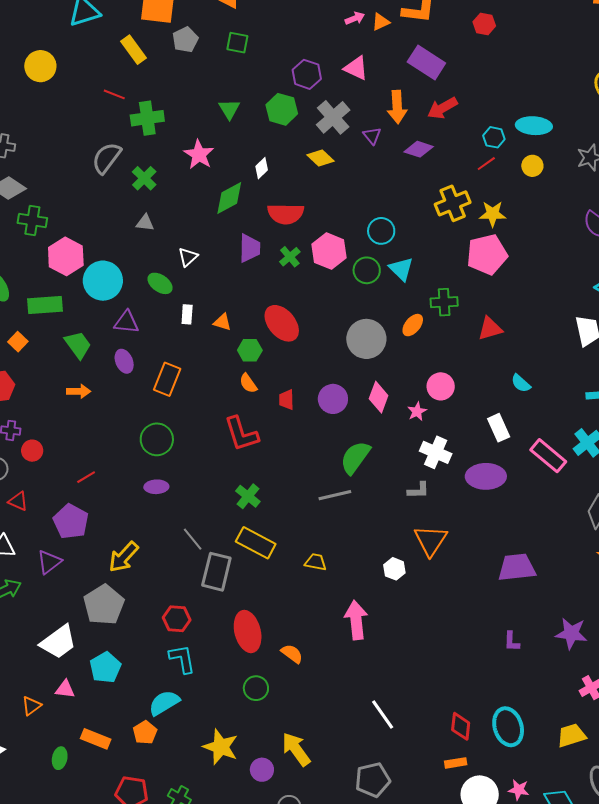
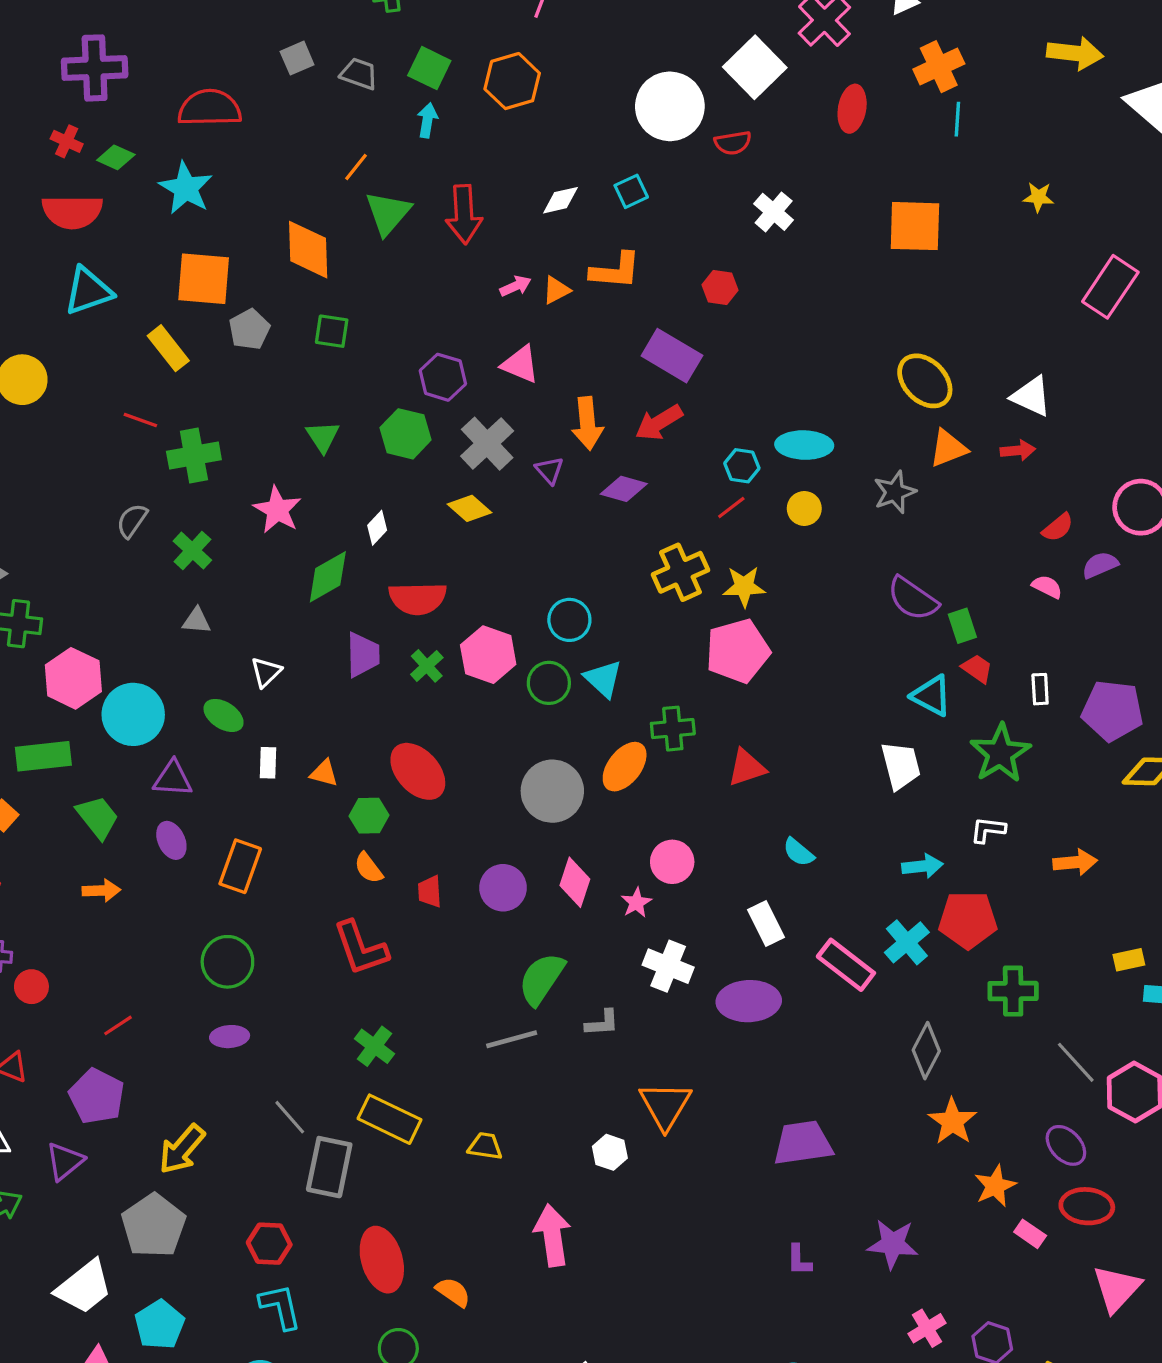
purple rectangle: (426, 62) -> (672, 356), moved
gray semicircle: (107, 158) -> (132, 521), size x0.7
orange ellipse: (413, 325) -> (625, 767), size x1.4
gray L-shape: (418, 490) -> (602, 1023), moved

